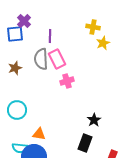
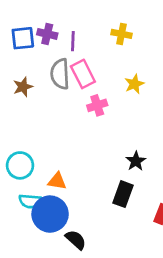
purple cross: (24, 21) -> (47, 34), moved, turned -32
yellow cross: (93, 27) -> (121, 34), moved
yellow star: (103, 43) -> (134, 84), moved
cyan circle: (17, 110) -> (20, 165), moved

